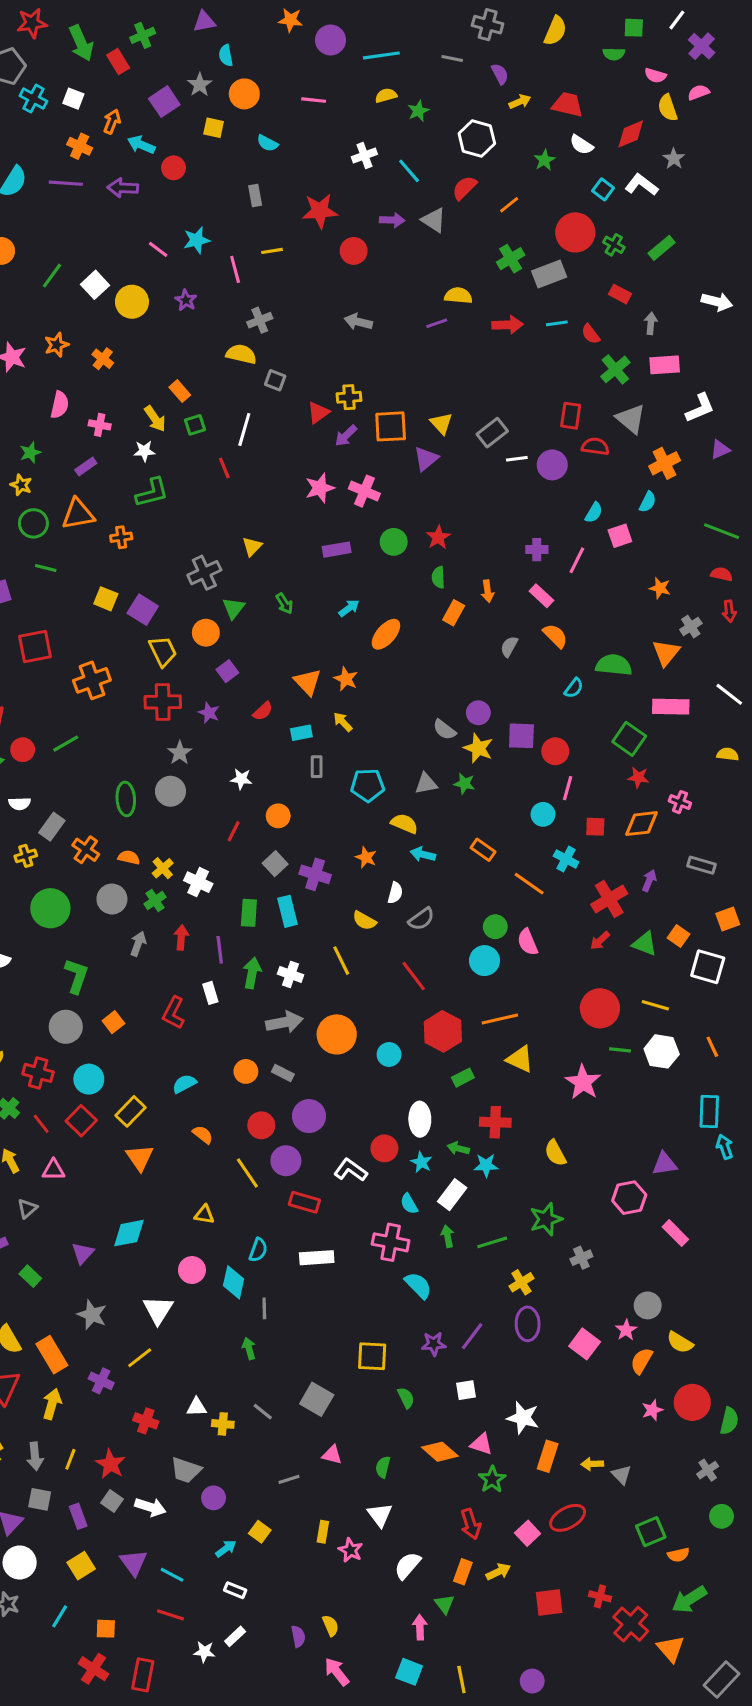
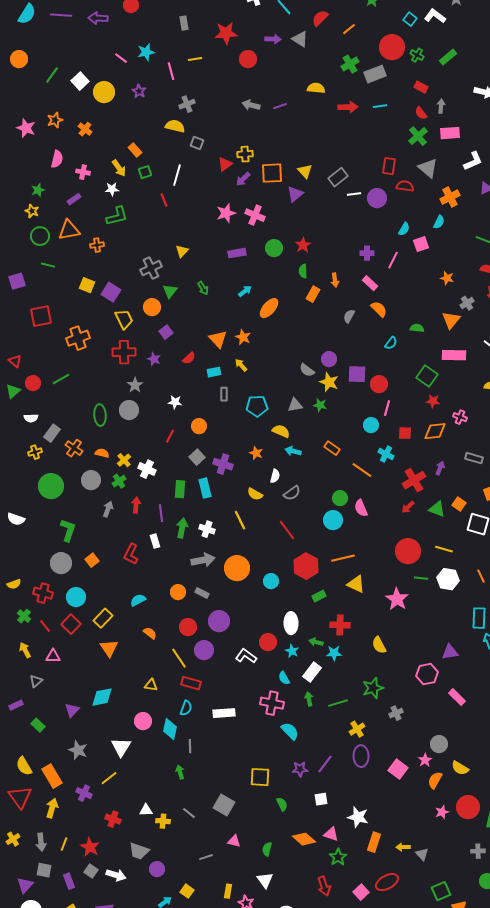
purple line: (437, 323) -> (280, 106), moved
red semicircle: (591, 334) -> (421, 113), moved
green semicircle: (614, 665) -> (417, 328), size x0.6
red rectangle: (304, 1202) -> (191, 683), moved
gray cross: (708, 1470) -> (478, 851), turned 32

